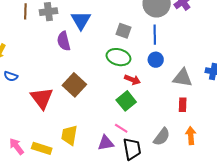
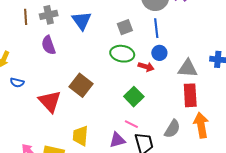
gray square: (123, 31) -> (125, 27), turned -35
purple semicircle: (64, 41) -> (49, 45), moved
red arrow: (132, 80) -> (146, 67), moved
red rectangle: (183, 105) -> (190, 95), size x1.6
orange arrow: (191, 136) -> (201, 125), size x1.4

